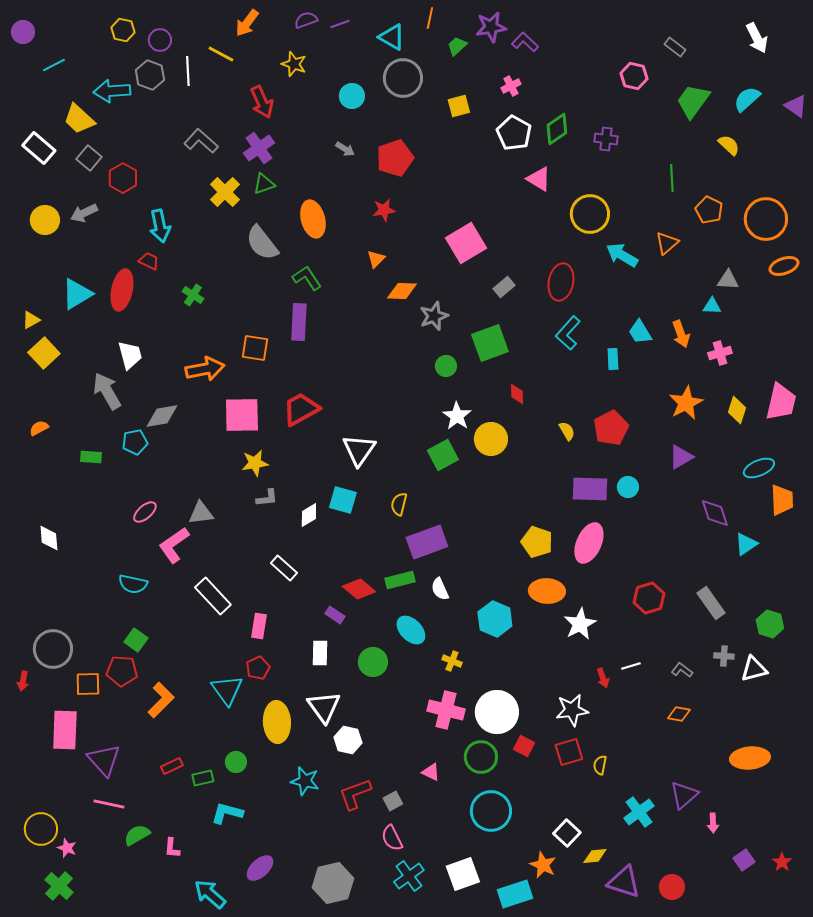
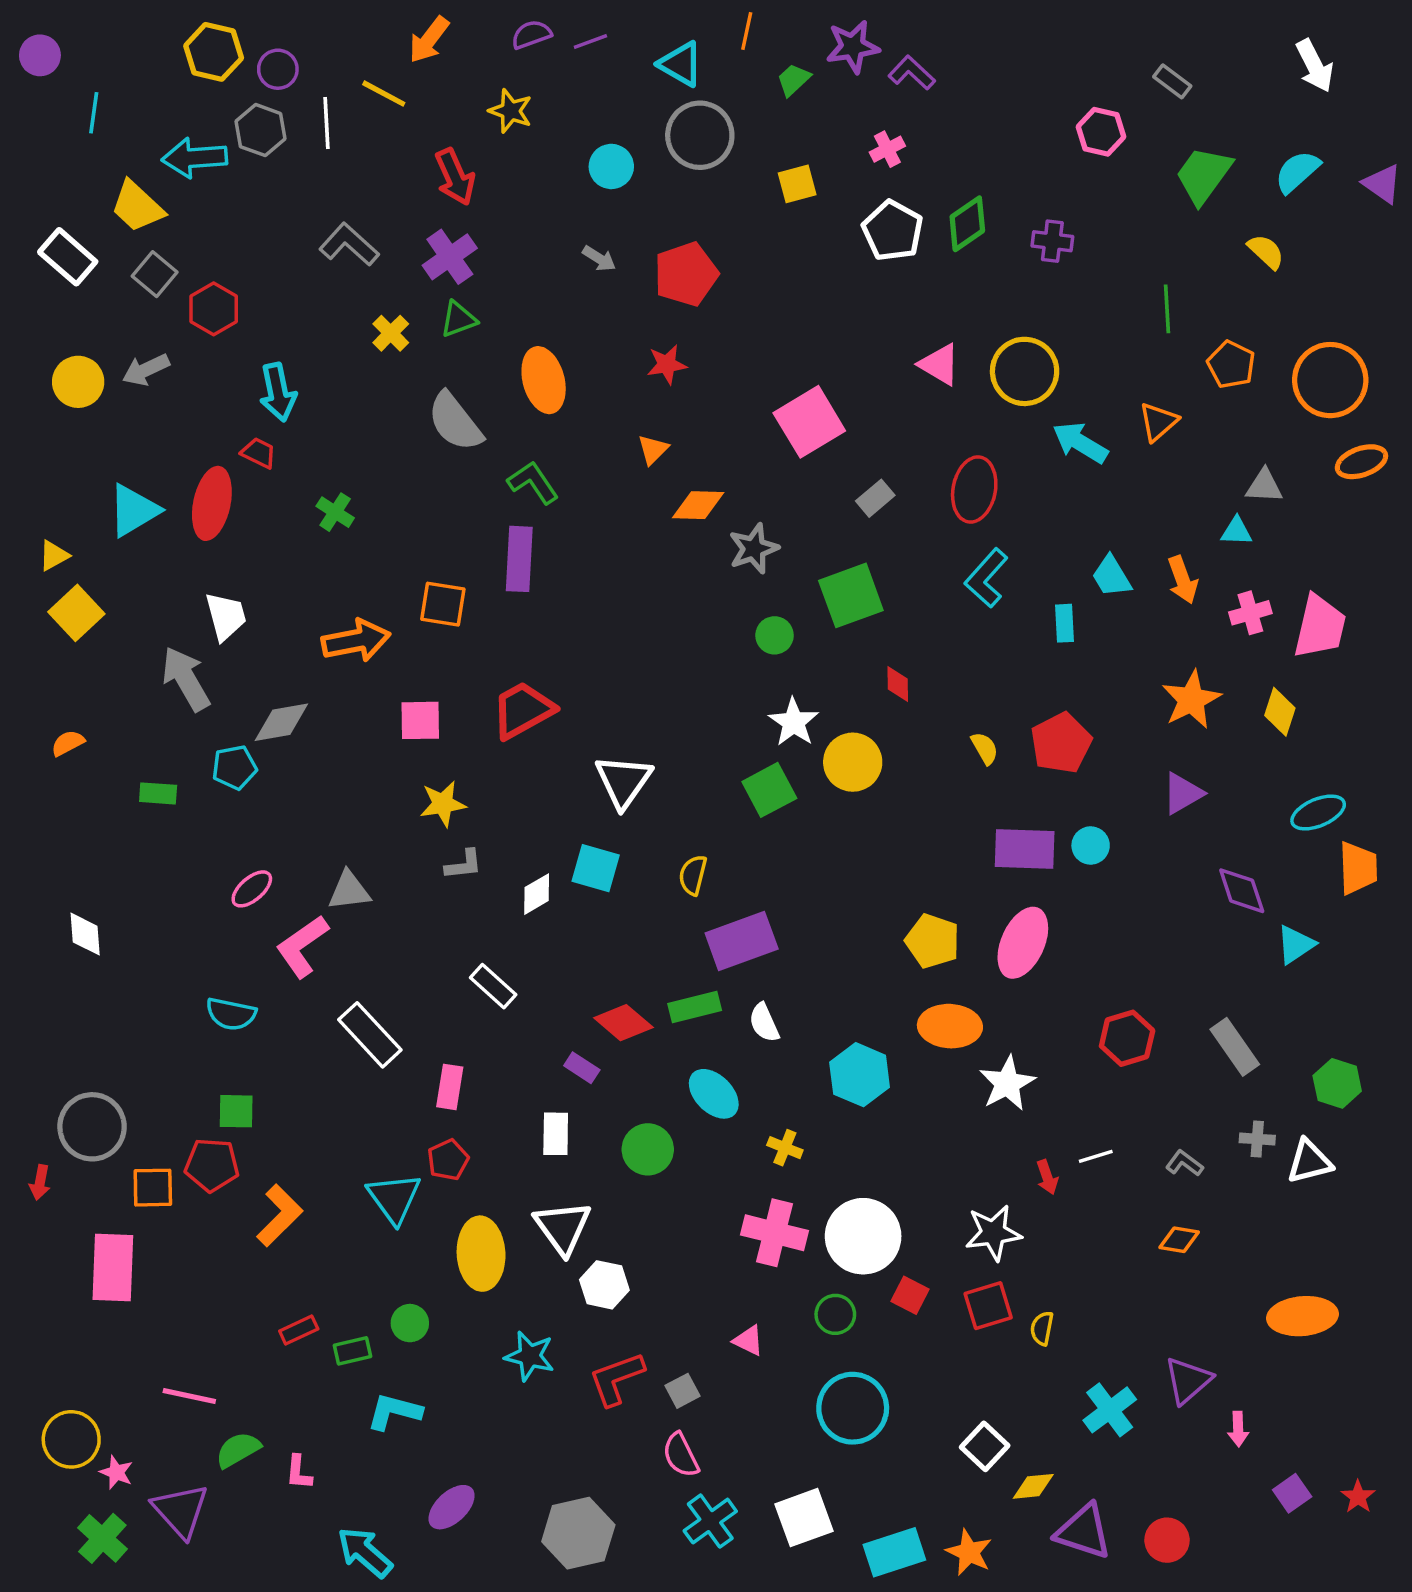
yellow hexagon: (123, 30) -> (214, 52), size x1.4
cyan line: (54, 65) -> (94, 113), turned -55
pink triangle: (539, 179) -> (940, 364), moved
yellow cross: (225, 192) -> (391, 333), size x0.7
pink trapezoid: (781, 402) -> (1320, 627), moved
pink square: (242, 415) -> (420, 720), size x0.7
green square: (136, 640) -> (236, 1111), turned -35
green circle: (481, 757) -> (835, 1314), size x0.7
purple triangle: (104, 760) -> (181, 1511), moved
orange star: (543, 865) -> (969, 1552), moved

